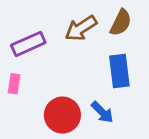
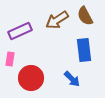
brown semicircle: (121, 23) -> (85, 16), turned 126
red circle: (62, 115) -> (31, 78), moved

